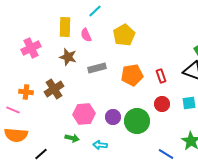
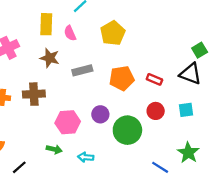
red rectangle: (161, 76) -> (154, 79), turned -48
brown cross: (54, 89) -> (34, 94), turned 30
purple circle: (113, 117) -> (100, 114), moved

